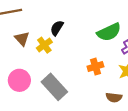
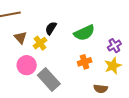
green semicircle: (109, 32) -> (84, 33), moved
pink circle: (19, 80) -> (27, 65), moved

